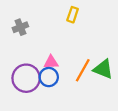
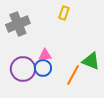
gray cross: (20, 27) -> (18, 24), size x1.6
orange line: (83, 70) -> (73, 75), moved

